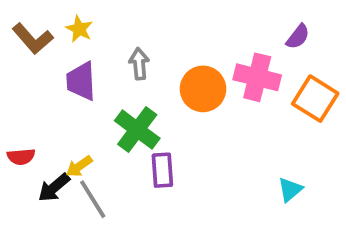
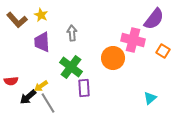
purple semicircle: (298, 37) -> (154, 19), size x1.6
orange circle: (203, 89) -> (113, 58), moved
orange square: (315, 99) -> (163, 51), size x0.6

